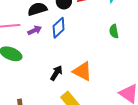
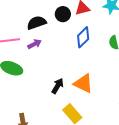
blue diamond: (59, 28) -> (83, 37), moved

